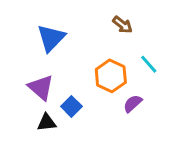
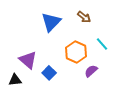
blue triangle: (51, 38) -> (51, 22), moved
black triangle: (47, 122) -> (15, 80), moved

